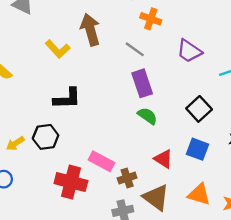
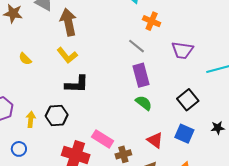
brown arrow: (90, 30) -> (68, 22), moved
yellow L-shape: (58, 49) -> (67, 55), moved
purple trapezoid: (189, 51) -> (182, 50), turned -30
yellow arrow: (15, 143) -> (31, 119), turned 126

